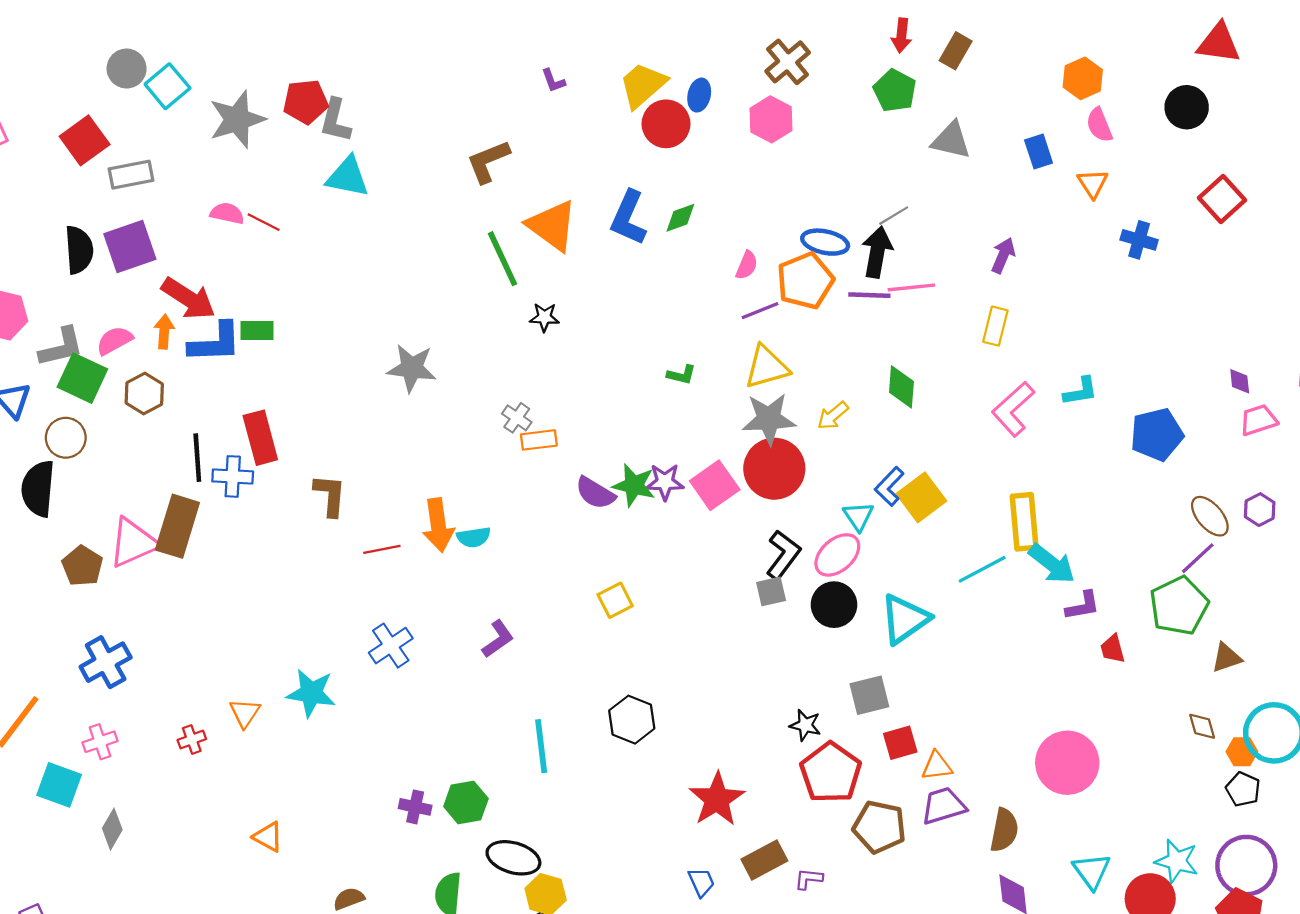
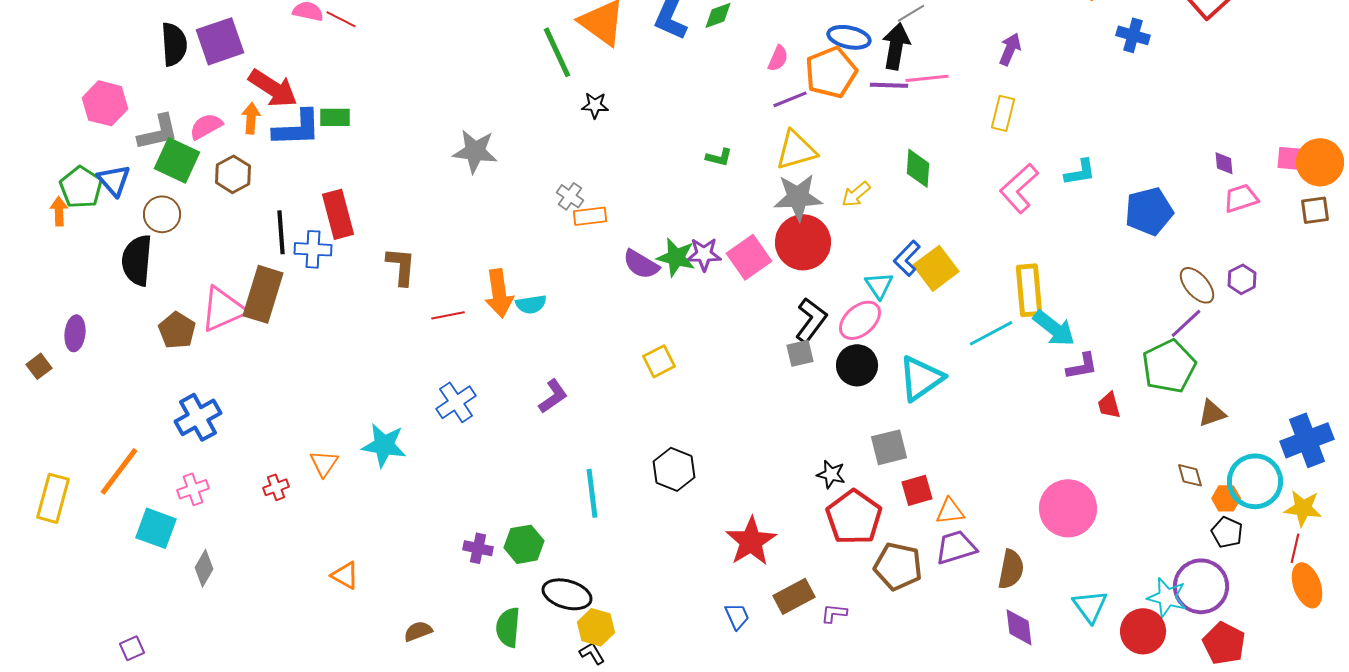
purple circle: (1246, 866) -> (1201, 586), moved

